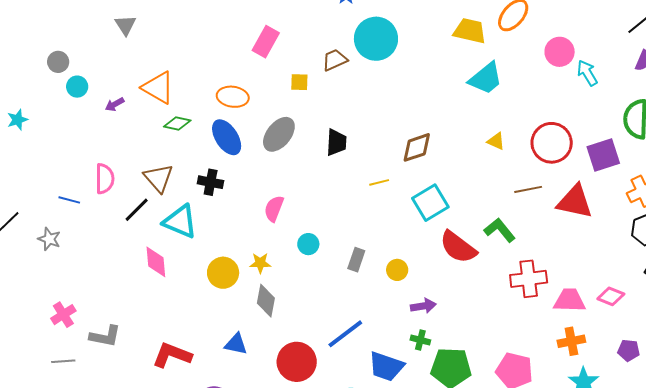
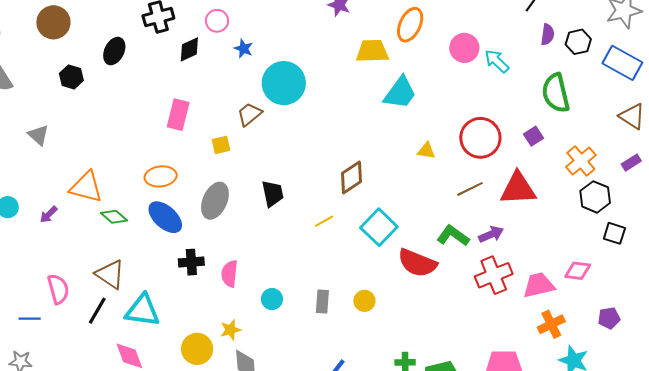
green diamond: (177, 123) -> (114, 217), turned 44
purple square: (603, 155) -> (533, 136), size x0.6
black cross: (211, 182) -> (191, 262), moved
purple arrow: (423, 306) -> (491, 234), moved

